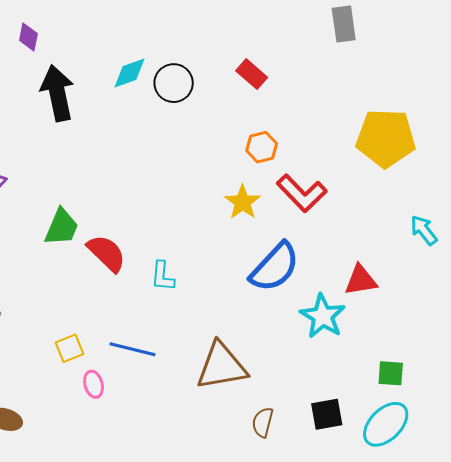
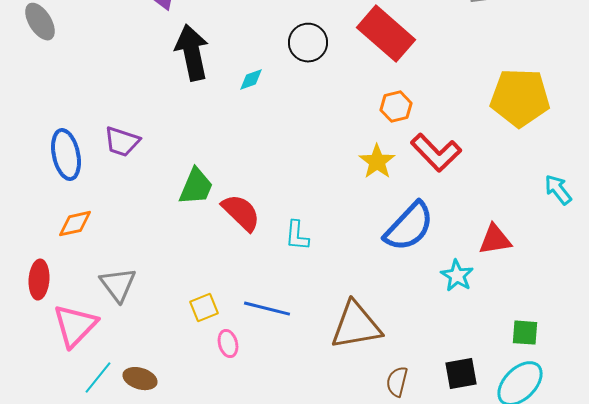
cyan diamond: (130, 73) -> (251, 80), moved, size x0.7
red rectangle: (252, 74) -> (386, 34), size x1.8
cyan star: (323, 316) -> (457, 276), size x0.7

